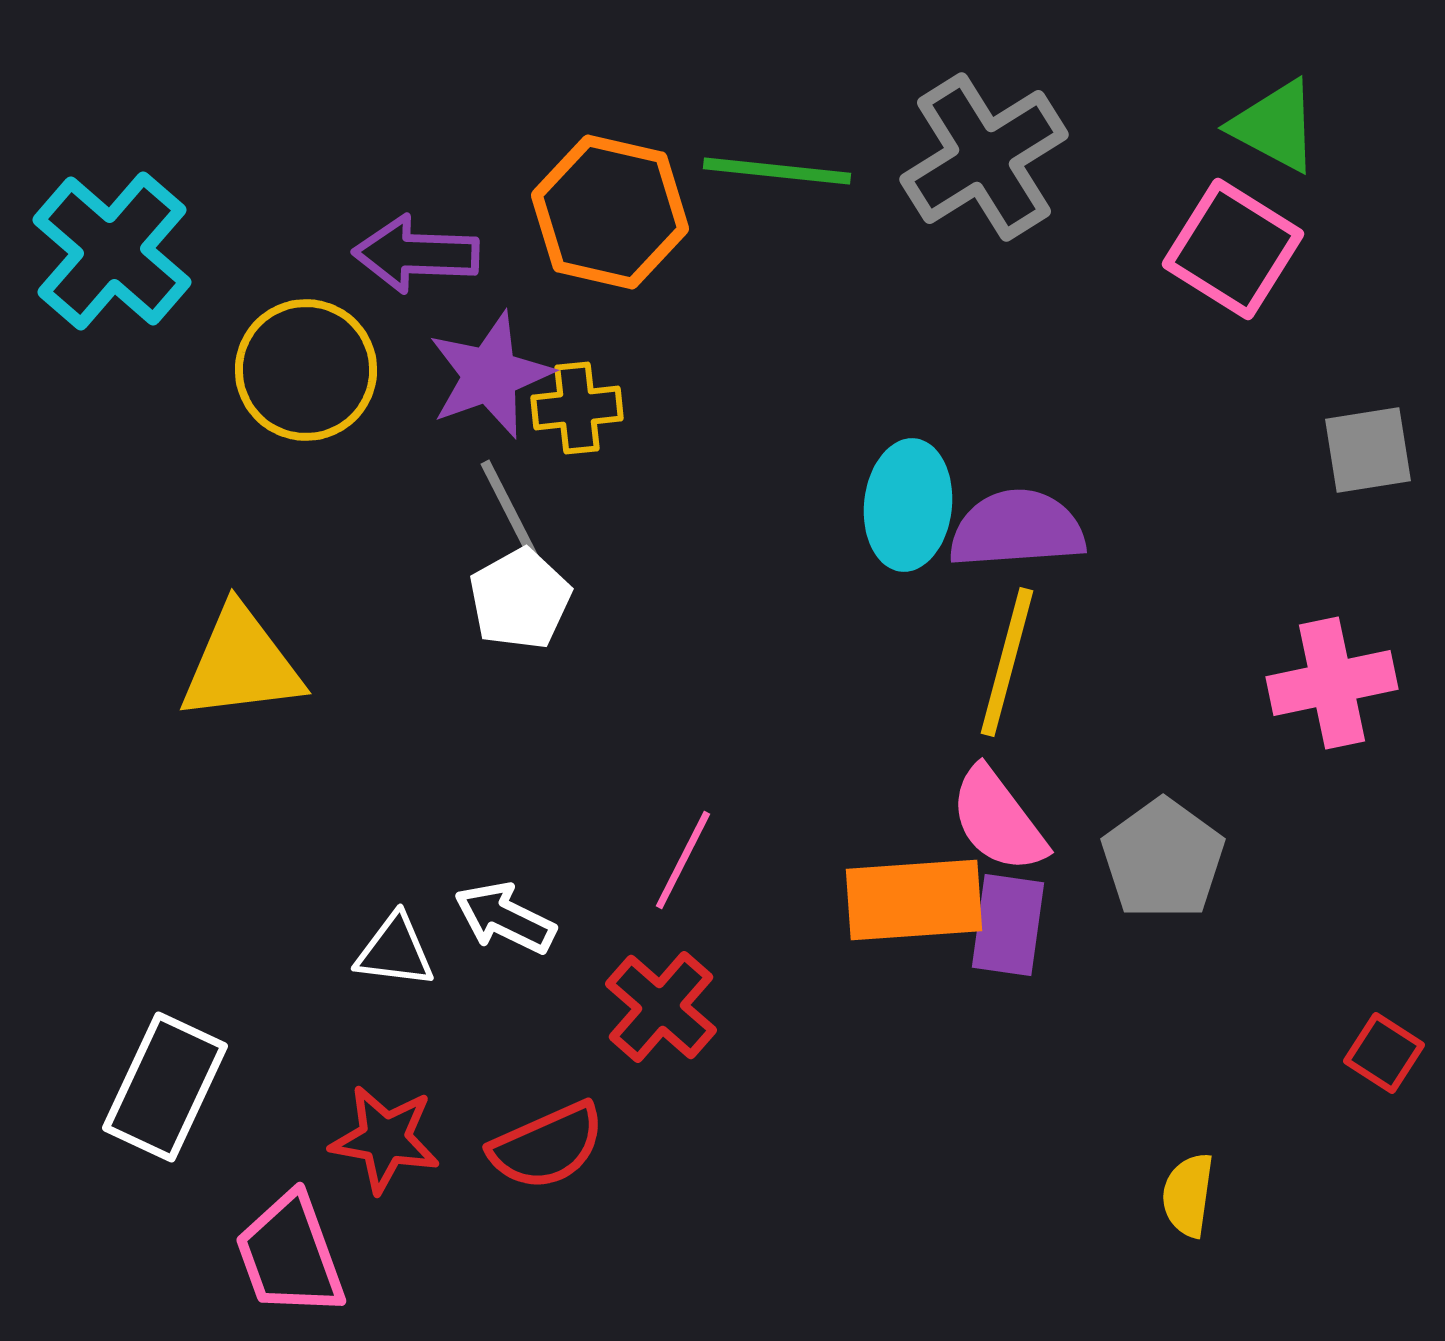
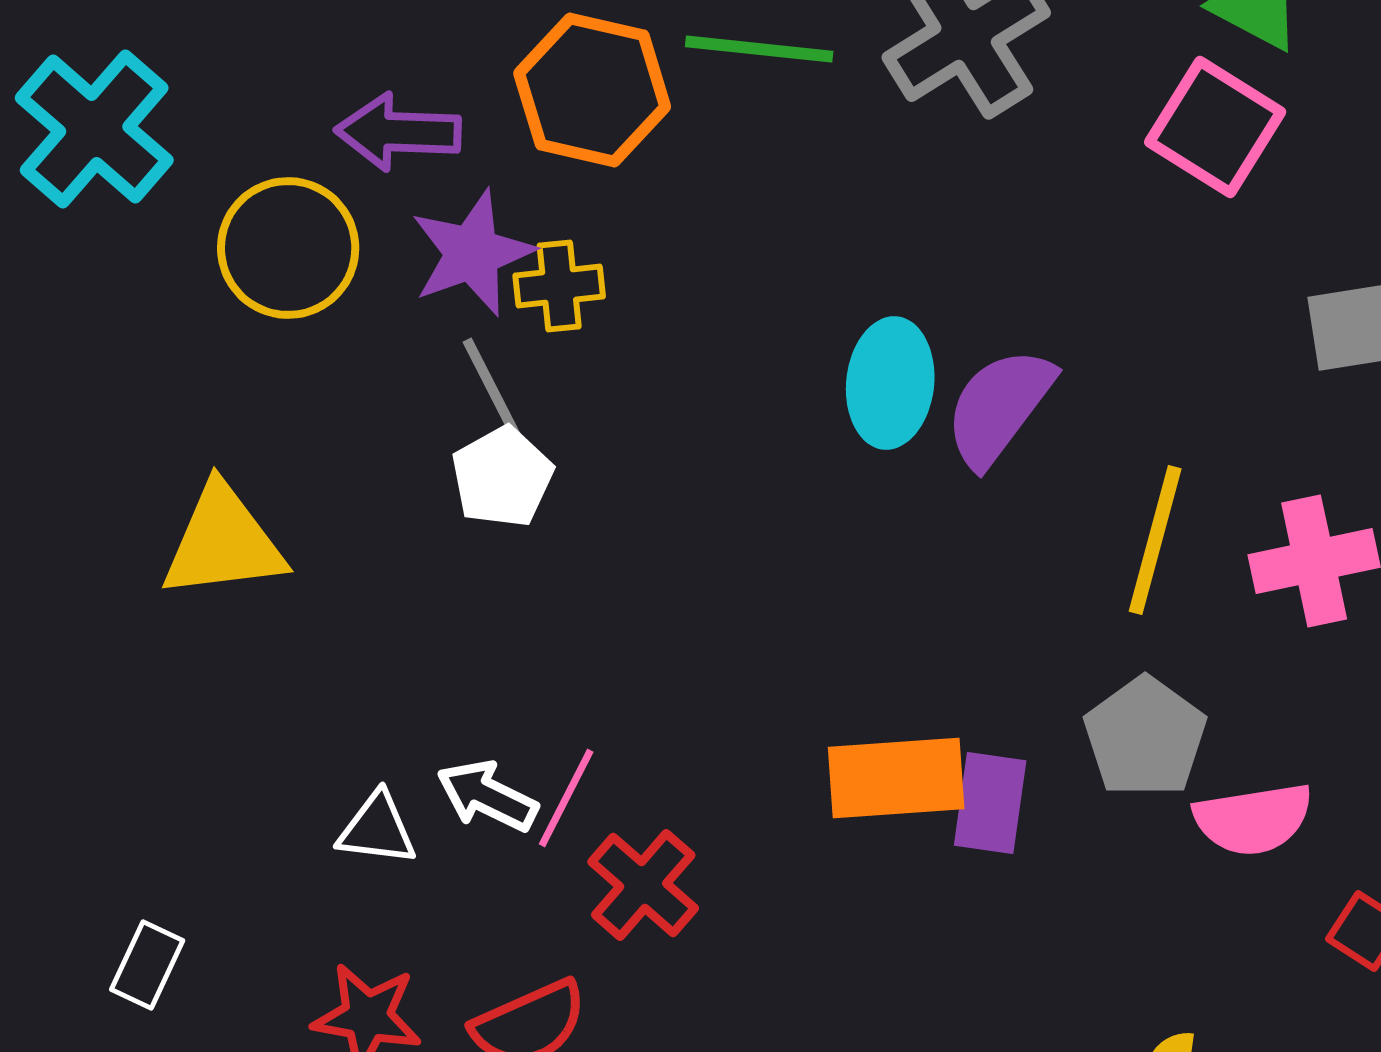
purple semicircle: (1017, 529) -> (999, 407), turned -49
yellow line: (1007, 662) -> (1155, 540), moved
pink semicircle: (998, 820) -> (1253, 819), moved, turned -62
pink line: (683, 860) -> (566, 798), moved
white rectangle: (165, 1087) -> (147, 965), size x0.6

